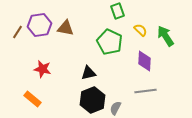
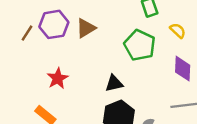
brown triangle: (66, 28) -> (86, 28), turned -42
red star: (42, 69) -> (58, 78), turned 30

